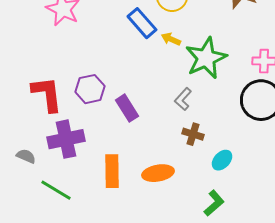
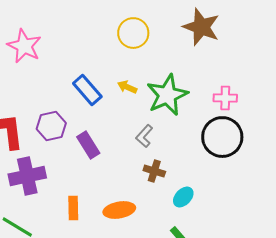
blue rectangle: (142, 23) -> (87, 90), moved
yellow arrow: (171, 39) -> (127, 87), moved
orange rectangle: (112, 171) -> (73, 208), size x0.7

